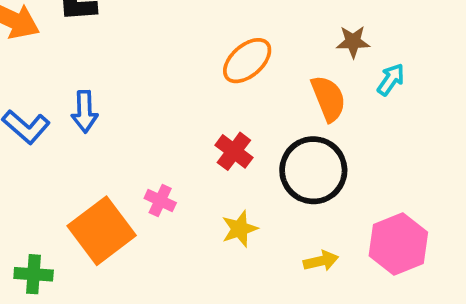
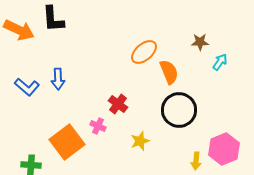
orange semicircle: (328, 98) -> (169, 72), moved
red cross: (234, 151) -> (118, 104), moved
yellow arrow: (321, 261) -> (196, 161), moved, turned 108

